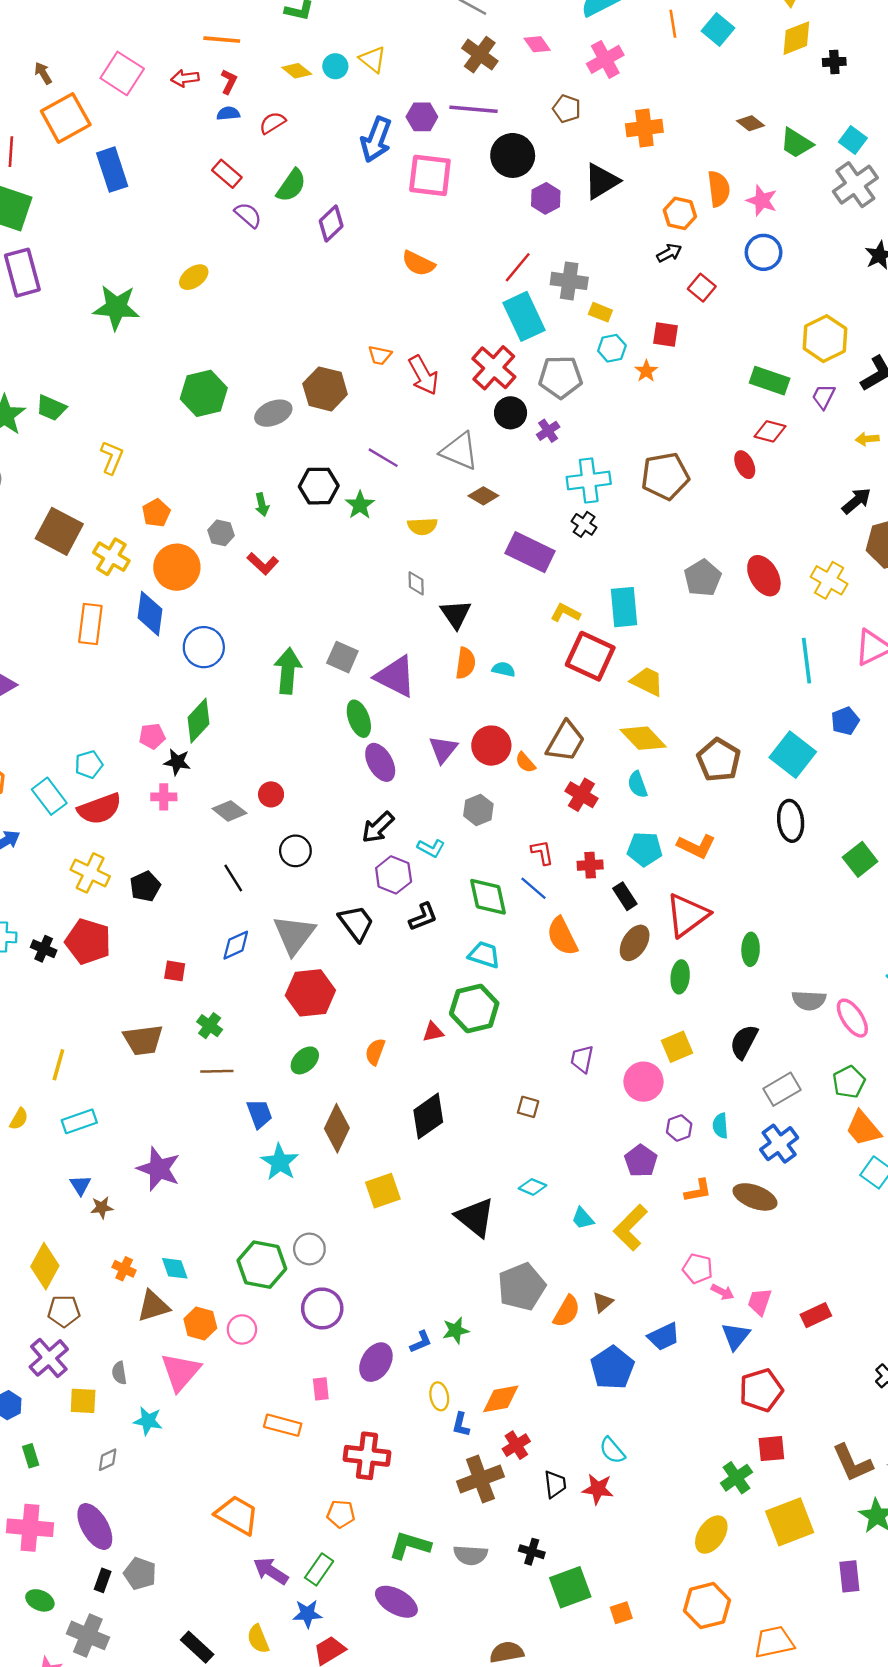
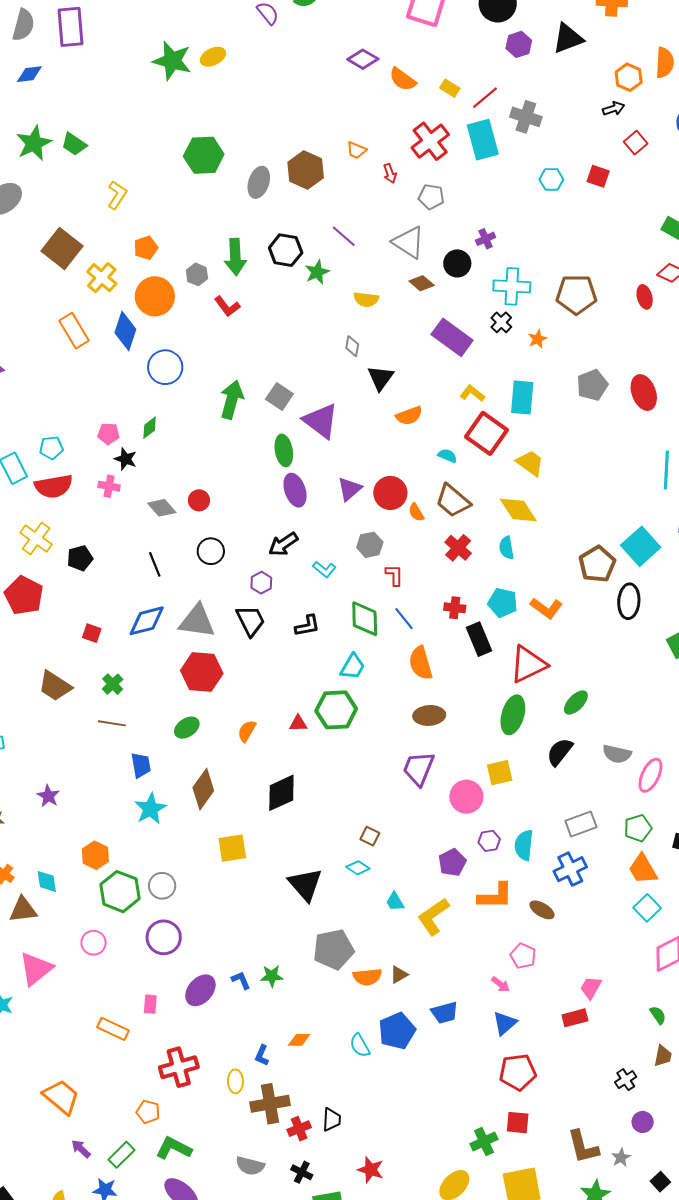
purple diamond: (331, 223) -> (363, 59), moved, turned 64
green star: (116, 307) -> (172, 61), moved
yellow rectangle: (600, 312) -> (450, 88), moved
red cross: (494, 368) -> (430, 141), moved
orange star: (646, 371) -> (538, 339), moved
red arrow: (423, 375) -> (390, 173), size x0.6
gray pentagon: (560, 377) -> (431, 197), moved, size x0.7
gray ellipse: (273, 413) -> (259, 182), turned -60
black circle: (511, 413) -> (457, 263), moved
green arrow: (262, 505) -> (235, 257), size x1.8
orange rectangle: (90, 624) -> (74, 331), turned -48
orange semicircle: (466, 663) -> (409, 416), moved, turned 52
cyan semicircle: (504, 669) -> (447, 456), moved
green diamond: (198, 721) -> (150, 428), size x0.6
brown trapezoid: (565, 741) -> (453, 501), turned 90
brown pentagon: (719, 760) -> (597, 564), moved
red L-shape: (542, 852) -> (394, 575), moved
purple hexagon: (394, 875) -> (261, 583), moved, size x0.7
black rectangle: (625, 896) -> (479, 639), size x1.4
gray triangle: (294, 935) -> (197, 621), turned 51
brown ellipse: (635, 943) -> (429, 715), moved, turned 44
blue diamond: (236, 945) -> (147, 621), size x1.4
green ellipse: (751, 949) -> (576, 703), turned 32
cyan trapezoid: (484, 955) -> (353, 667), turned 92
green ellipse: (680, 977) -> (513, 715), size x1.4
pink ellipse: (852, 1018) -> (650, 775), turned 48
brown trapezoid: (143, 1040) -> (55, 686), turned 30
black semicircle: (744, 1042) -> (560, 752), moved
purple trapezoid: (582, 1059) -> (419, 769), size x1.5
brown square: (528, 1107) -> (370, 836), moved
cyan semicircle: (720, 1126) -> (524, 845), size x1.4
purple star: (159, 1169) -> (48, 796), size x0.6
orange L-shape: (698, 1191) -> (495, 896), size x1.5
brown ellipse: (755, 1197) -> (542, 910), size x0.7
pink pentagon: (698, 1269) -> (523, 956), moved
pink trapezoid: (760, 1302) -> (591, 988), moved
orange semicircle: (567, 1311) -> (367, 977), turned 44
orange hexagon: (200, 1324) -> (95, 855), moved
blue L-shape: (421, 1342) -> (241, 980), turned -100
yellow ellipse: (439, 1396) -> (235, 1081), moved
orange diamond: (501, 1399) -> (299, 1040), size x0.7
red cross: (516, 1445) -> (299, 1129), moved
cyan semicircle: (612, 1450) -> (360, 1045), moved
red cross: (367, 1456) -> (179, 1067), turned -33
red star: (598, 1489) -> (371, 1170), moved
green L-shape: (410, 1545) -> (174, 1148), moved
purple arrow: (271, 1571) -> (81, 1149), size x0.7

